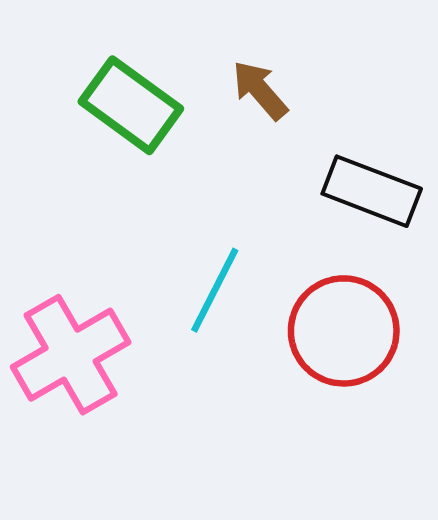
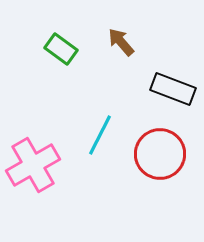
green rectangle: (131, 105) -> (61, 49), size x0.7

